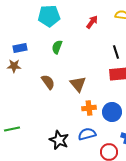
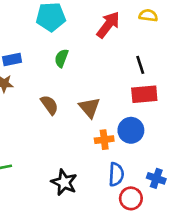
red arrow: (92, 22) -> (108, 25), size x1.5
blue circle: (112, 112) -> (131, 130), moved
blue semicircle: (87, 134) -> (116, 174), moved, turned 108

